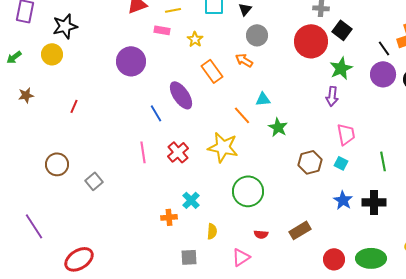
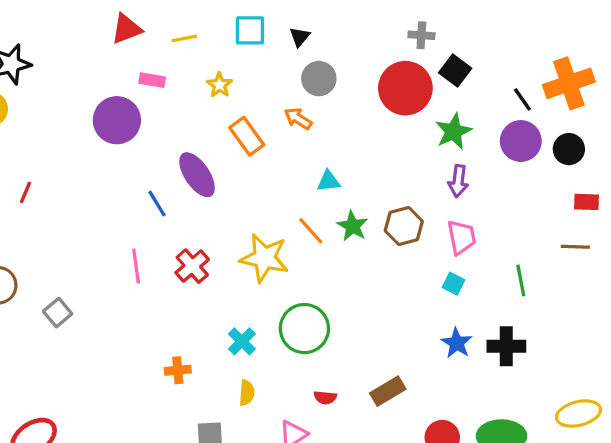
pink rectangle: (162, 30) -> (152, 80), moved
purple arrow: (332, 96) -> (458, 181), moved
orange line: (242, 115) -> (311, 231), moved
brown hexagon: (310, 162) -> (404, 226), moved
cyan cross: (191, 200) -> (242, 341), moved

